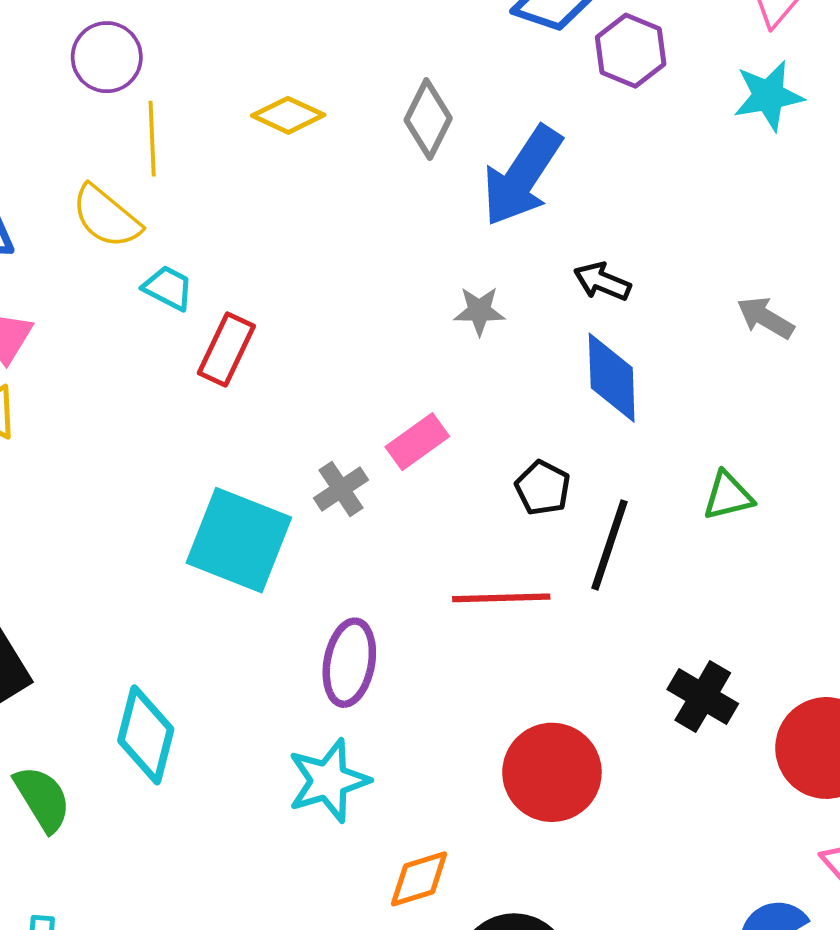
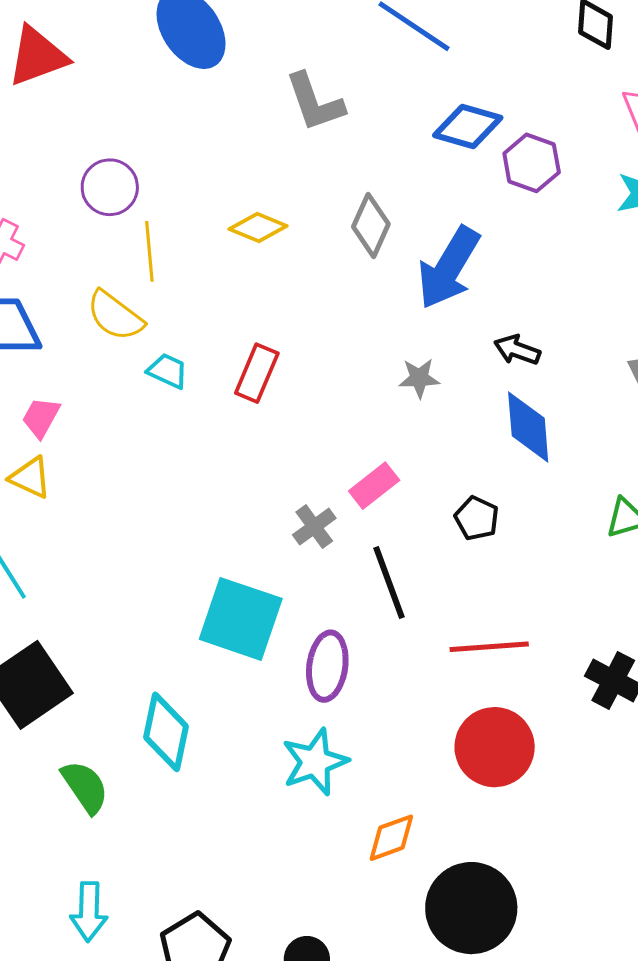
red rectangle: (226, 349) -> (257, 373), moved
cyan square: (239, 540) -> (241, 619), moved
black line: (609, 545) -> (389, 582), moved, turned -36
red line: (501, 598) -> (489, 647), moved

